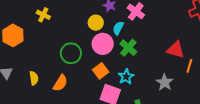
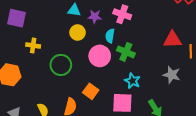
yellow circle: (96, 23) -> (78, 32), moved
green circle: (71, 53) -> (61, 65), moved
orange square: (101, 71) -> (91, 91), moved

